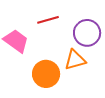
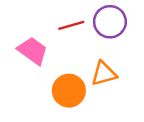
purple circle: (87, 33) -> (110, 22), moved

